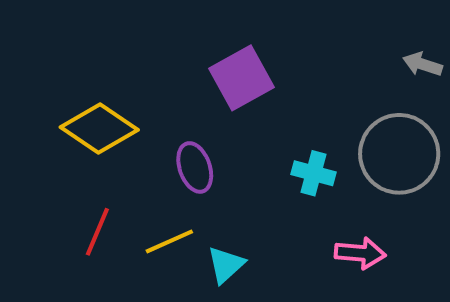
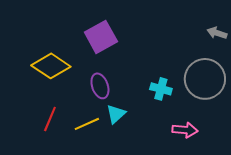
purple square: (241, 78) -> (101, 37), moved
cyan triangle: (226, 265) -> (116, 114), moved

